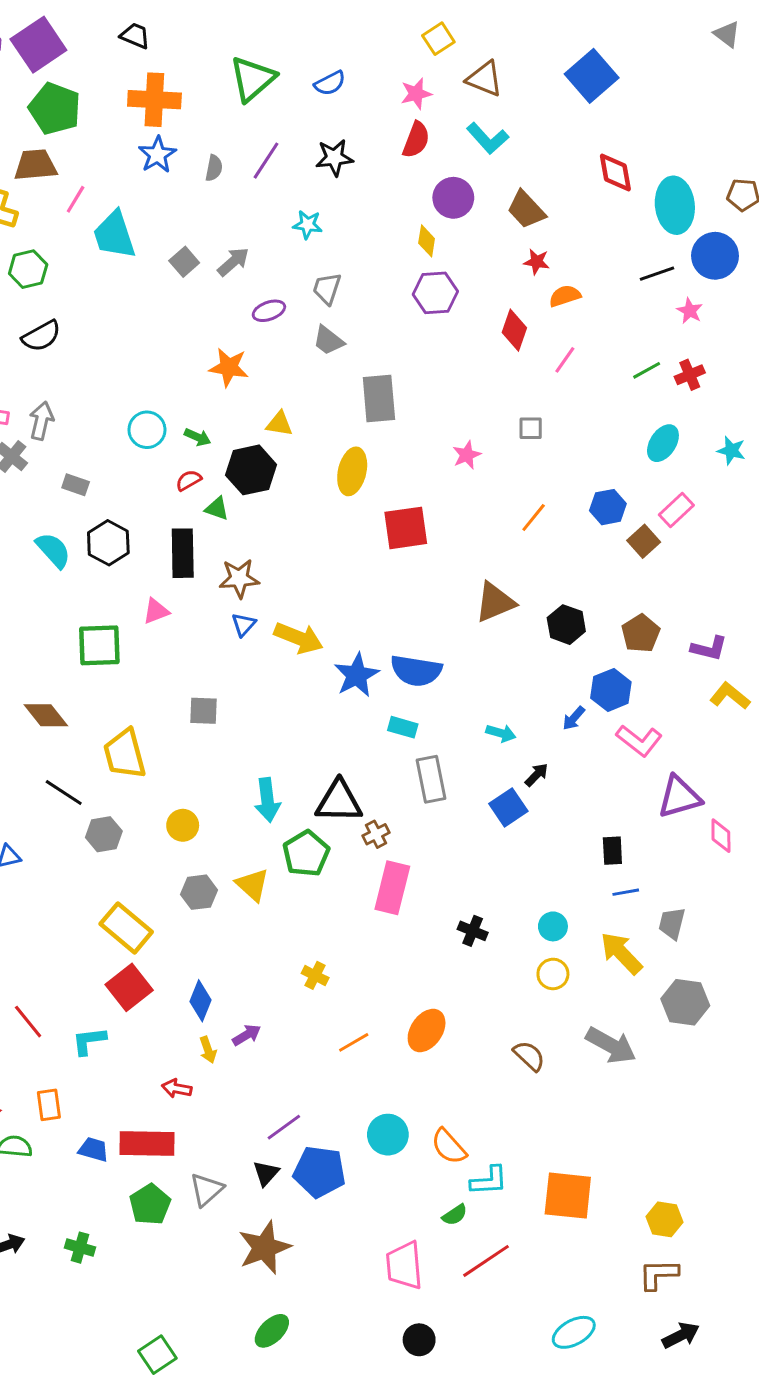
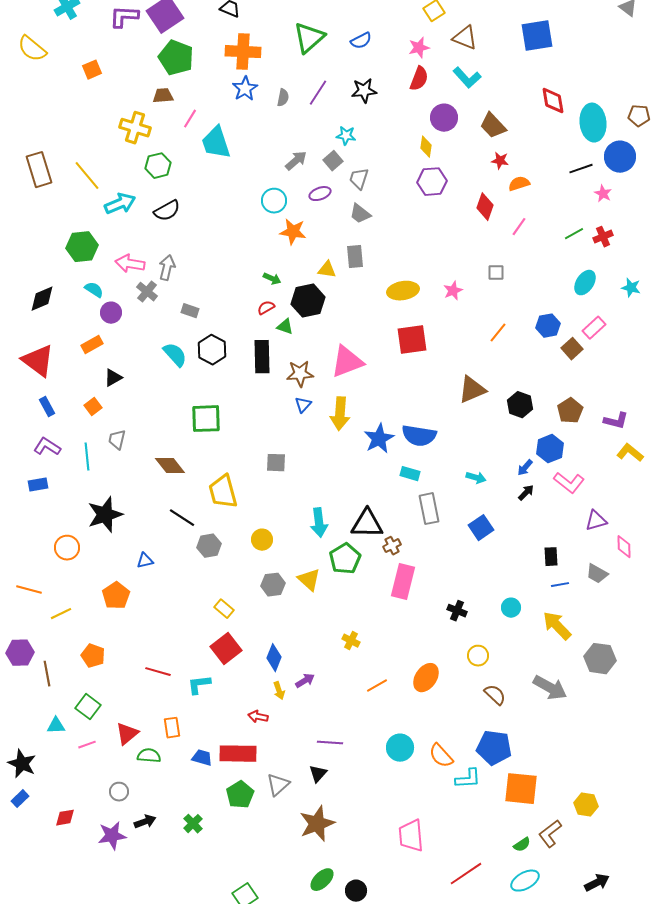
blue square: (592, 76) -> (537, 36), turned 32
brown trapezoid: (35, 165) -> (163, 96), size x0.7
gray square: (184, 262) -> (333, 161), moved
gray rectangle: (379, 399) -> (355, 257), moved, size x0.7
cyan circle: (147, 430) -> (274, 201), moved
yellow ellipse: (352, 471) -> (403, 291), moved, turned 68
pink triangle: (156, 611) -> (347, 362), moved, size x1.8
yellow arrow: (299, 638) -> (340, 414), turned 72
black arrow: (537, 775) -> (526, 493), moved
purple triangle: (679, 797) -> (596, 521), size x0.7
gray trapezoid: (672, 923) -> (597, 574), moved, turned -75
yellow rectangle: (126, 928) -> (224, 609), size x0.6
yellow circle: (553, 974) -> (478, 656), moved
red line: (28, 1022) -> (158, 672), turned -35
purple line: (284, 1127) -> (330, 743), turned 40
blue pentagon: (319, 1172) -> (494, 748), moved
green semicircle: (455, 1215) -> (522, 845), moved
green cross: (80, 1248) -> (193, 824), turned 30
red line: (486, 1261) -> (466, 874), moved
brown L-shape: (659, 1274) -> (550, 834), moved, turned -36
black circle: (419, 1340) -> (356, 891), moved

